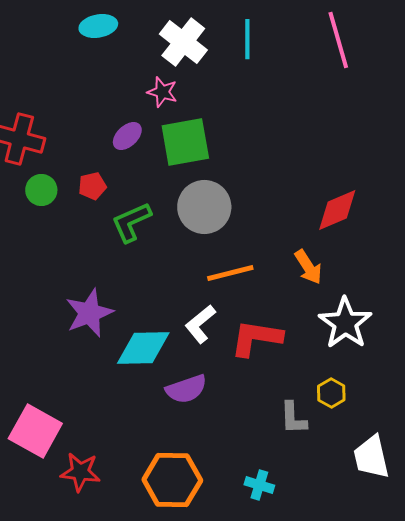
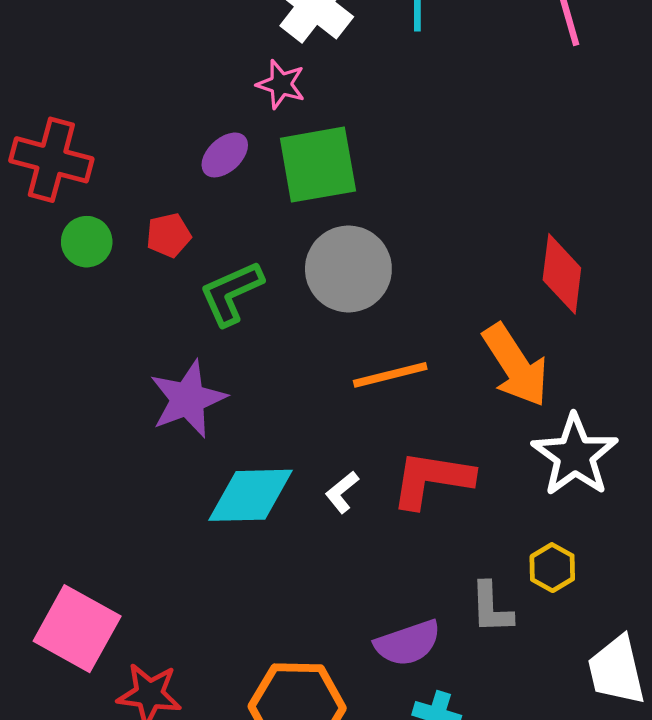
red diamond: (337, 210) -> (562, 274), turned -60
orange arrow: (308, 267) -> (515, 365), size x1.5
purple star: (89, 313) -> (188, 399), moved
white L-shape: (200, 324) -> (342, 492), moved, size x0.7
purple semicircle: (186, 389) -> (408, 643), moved

